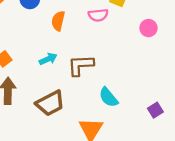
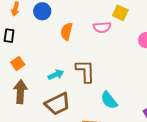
cyan arrow: (48, 59) -> (56, 75), moved
brown L-shape: (81, 65) -> (85, 71), turned 90

